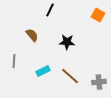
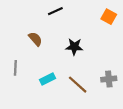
black line: (50, 10) -> (55, 11), turned 40
gray cross: (99, 82) -> (109, 79), moved

